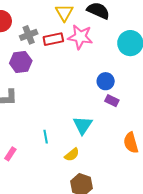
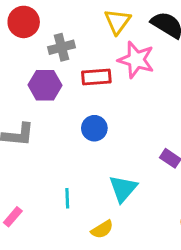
red rectangle: (53, 39) -> (96, 77), moved
blue circle: (106, 81) -> (94, 128), moved

